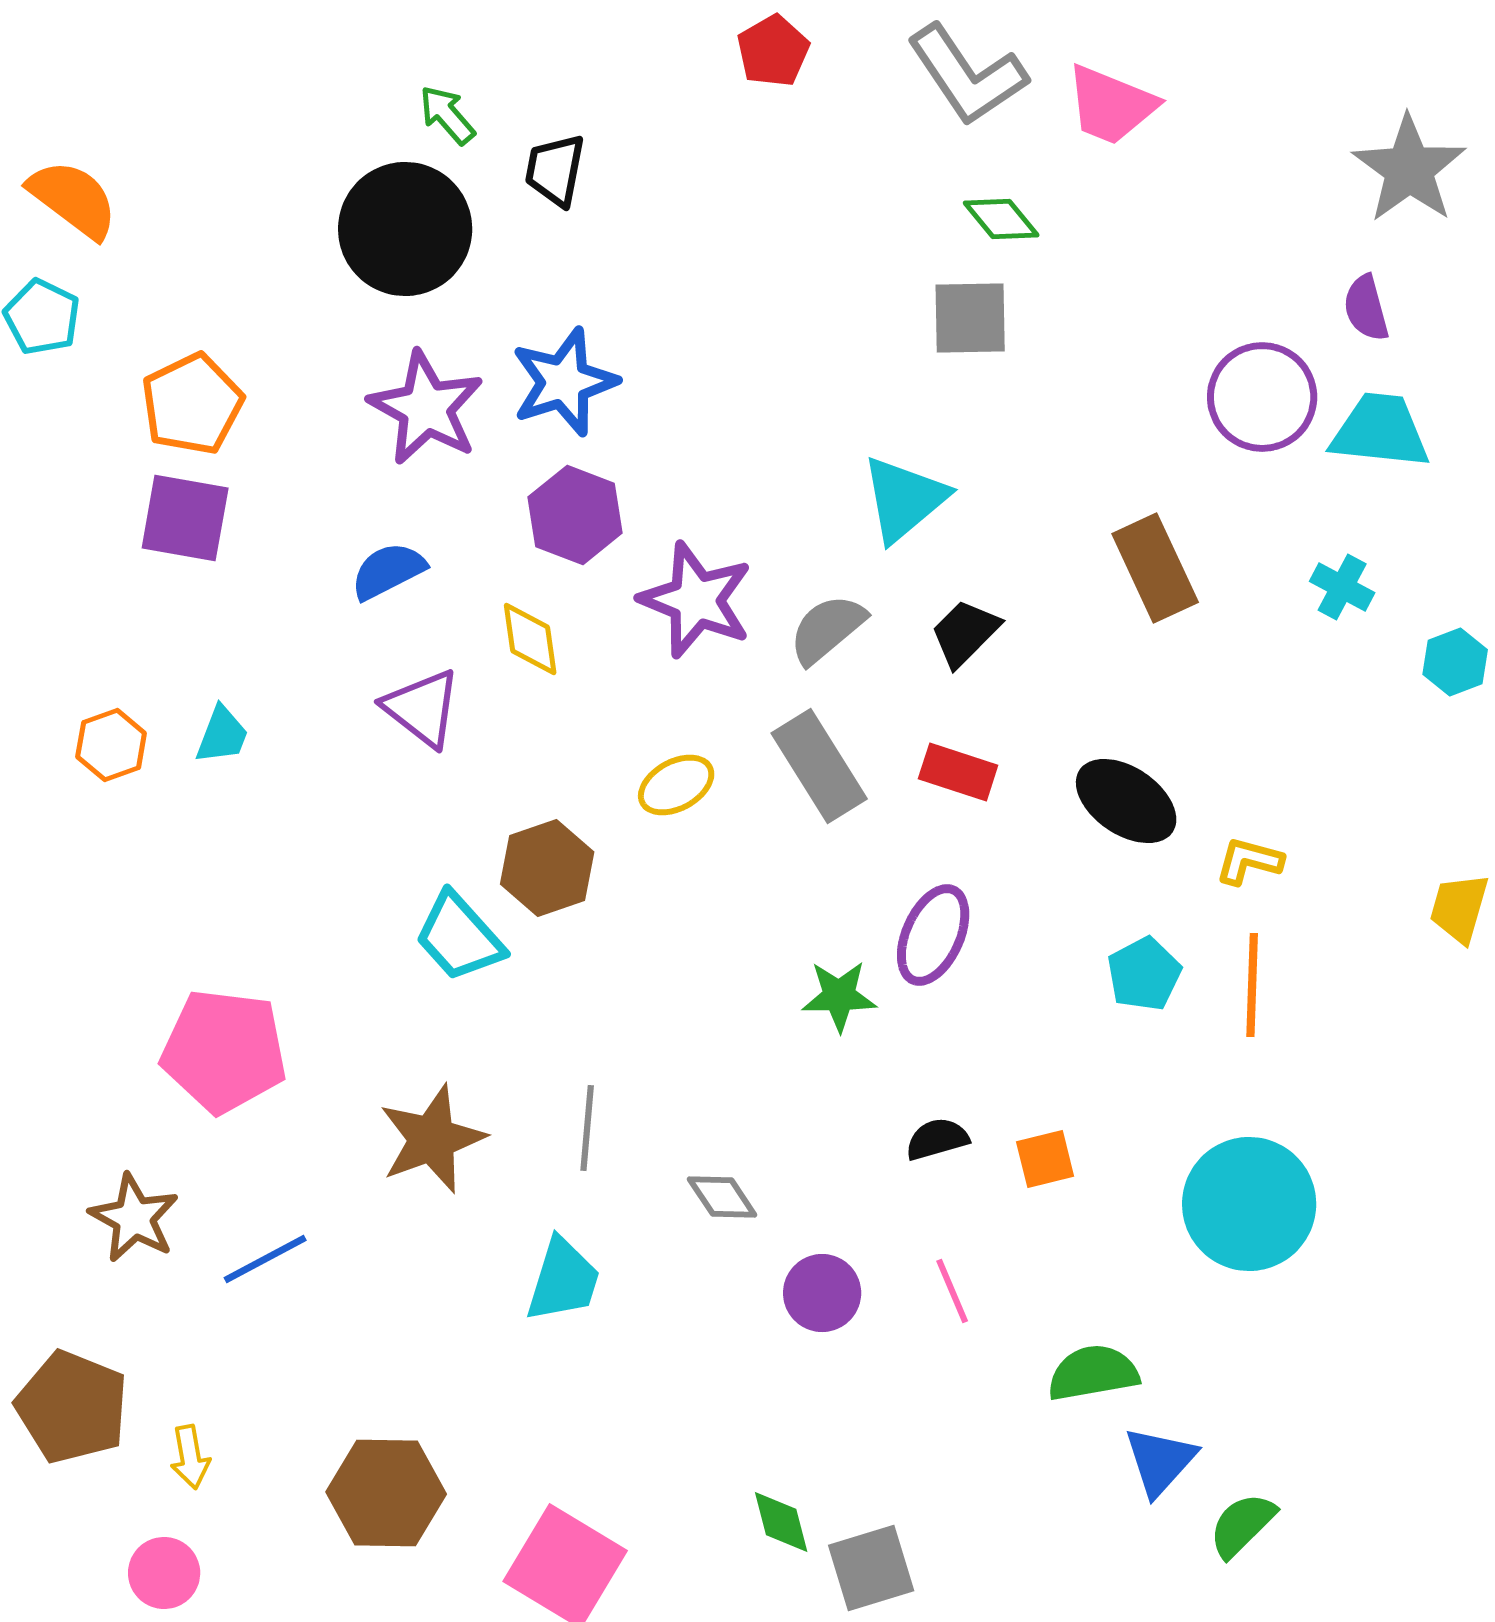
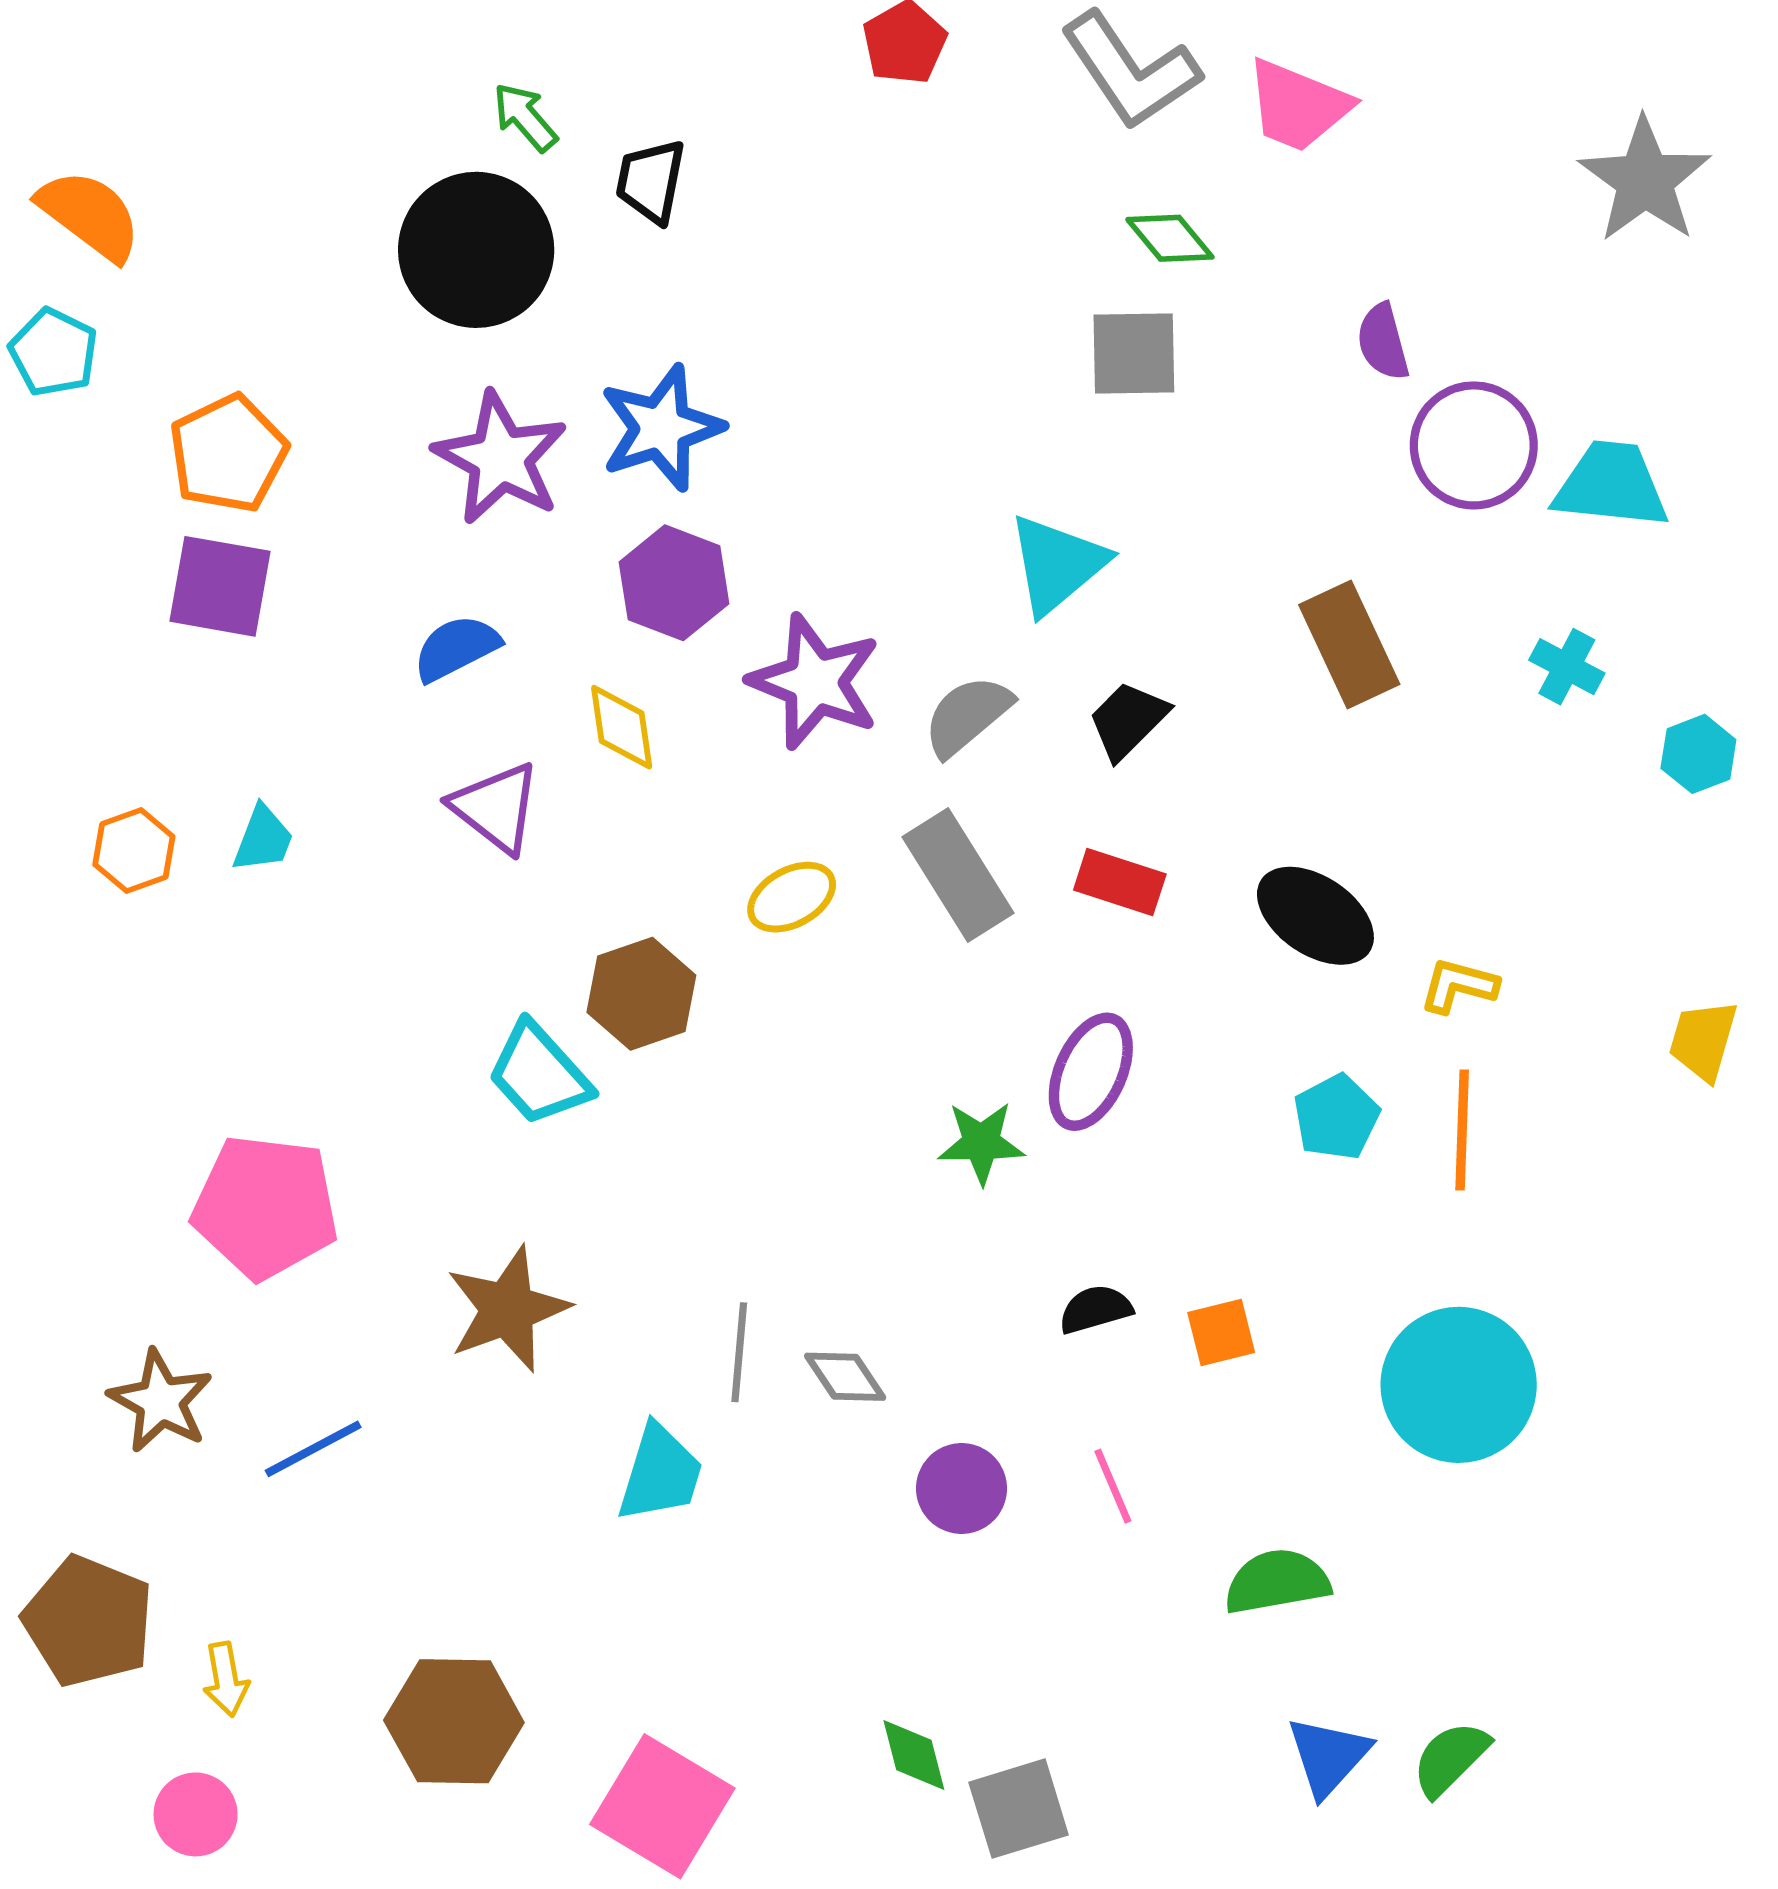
purple semicircle: (1366, 308) -> (1383, 342), moved
gray line: (587, 1128) -> (739, 1352), moved
blue triangle: (1160, 1461) -> (1328, 1756), moved

